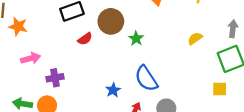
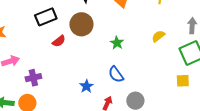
green star: (136, 39) -> (117, 43), moved
blue semicircle: (146, 79) -> (116, 74), size x0.7

